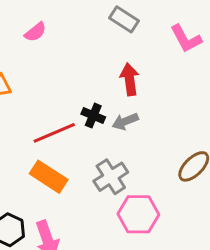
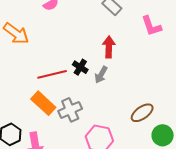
gray arrow: (125, 121) -> (101, 75), turned -48
gray cross: (111, 177) -> (70, 110), moved

